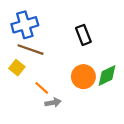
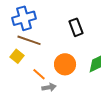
orange circle: (83, 77) -> (65, 64), moved

